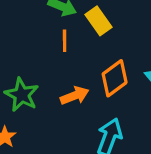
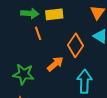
yellow rectangle: (99, 21) -> (54, 14), turned -42

